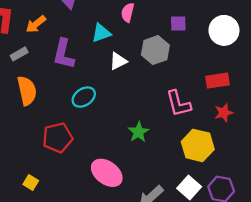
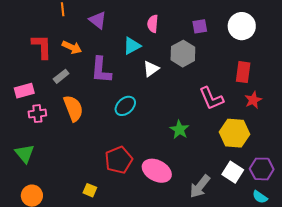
orange arrow: (36, 24) -> (72, 47), turned -108
red rectangle: (217, 81) -> (243, 72), turned -65
red pentagon: (58, 138) -> (119, 160), moved

